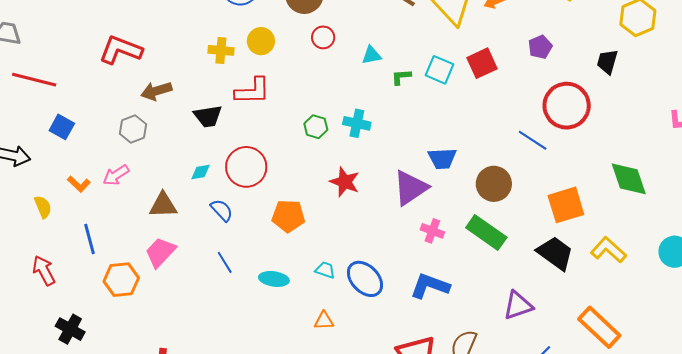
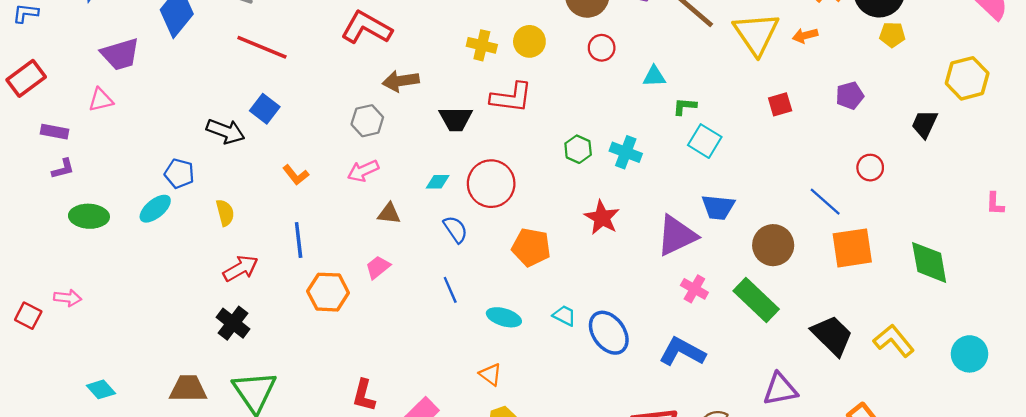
red square: (482, 63) -> (780, 104), size x0.7
cyan square: (440, 70) -> (705, 141), moved
red circle: (567, 106) -> (870, 168), size x0.5
blue square: (62, 127) -> (265, 109), moved
pink arrow: (116, 175) -> (363, 171), moved
brown triangle: (163, 205) -> (389, 214), size x0.7
orange square: (566, 205) -> (852, 248), moved
yellow semicircle: (43, 207) -> (225, 213), moved
pink trapezoid: (160, 252) -> (378, 267), size x0.7
red arrow: (44, 270) -> (241, 268), turned 80
orange triangle: (324, 321) -> (490, 374), moved, turned 30
black cross: (70, 329) -> (233, 323), moved

